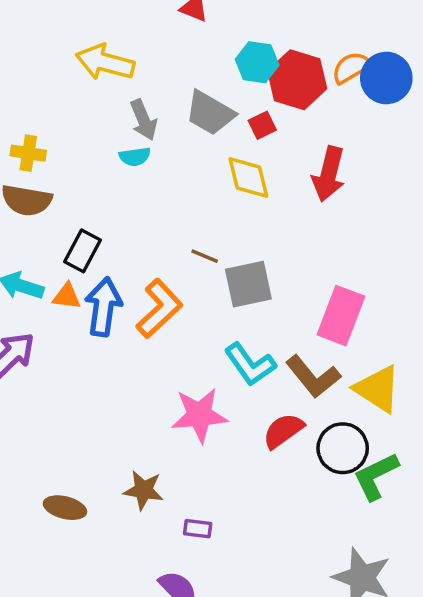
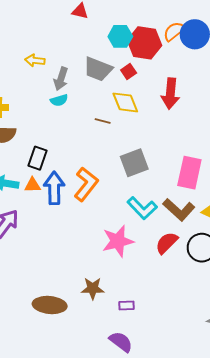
yellow arrow: (105, 62) -> (35, 60), moved, size x0.6
gray arrow: (144, 120) -> (61, 79), turned 50
brown line: (205, 256) -> (103, 121), moved
brown ellipse: (65, 508) -> (50, 305), size x1.4

